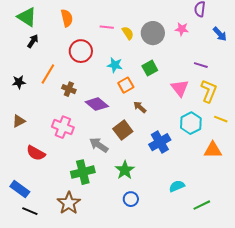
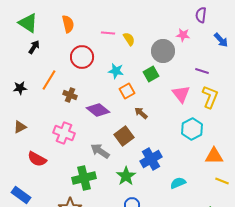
gray circle: (153, 33) -> (163, 51), moved
yellow line: (221, 119) -> (222, 181), moved
blue cross: (160, 142) -> (151, 159), moved
cyan semicircle: (177, 186) -> (178, 183), moved

